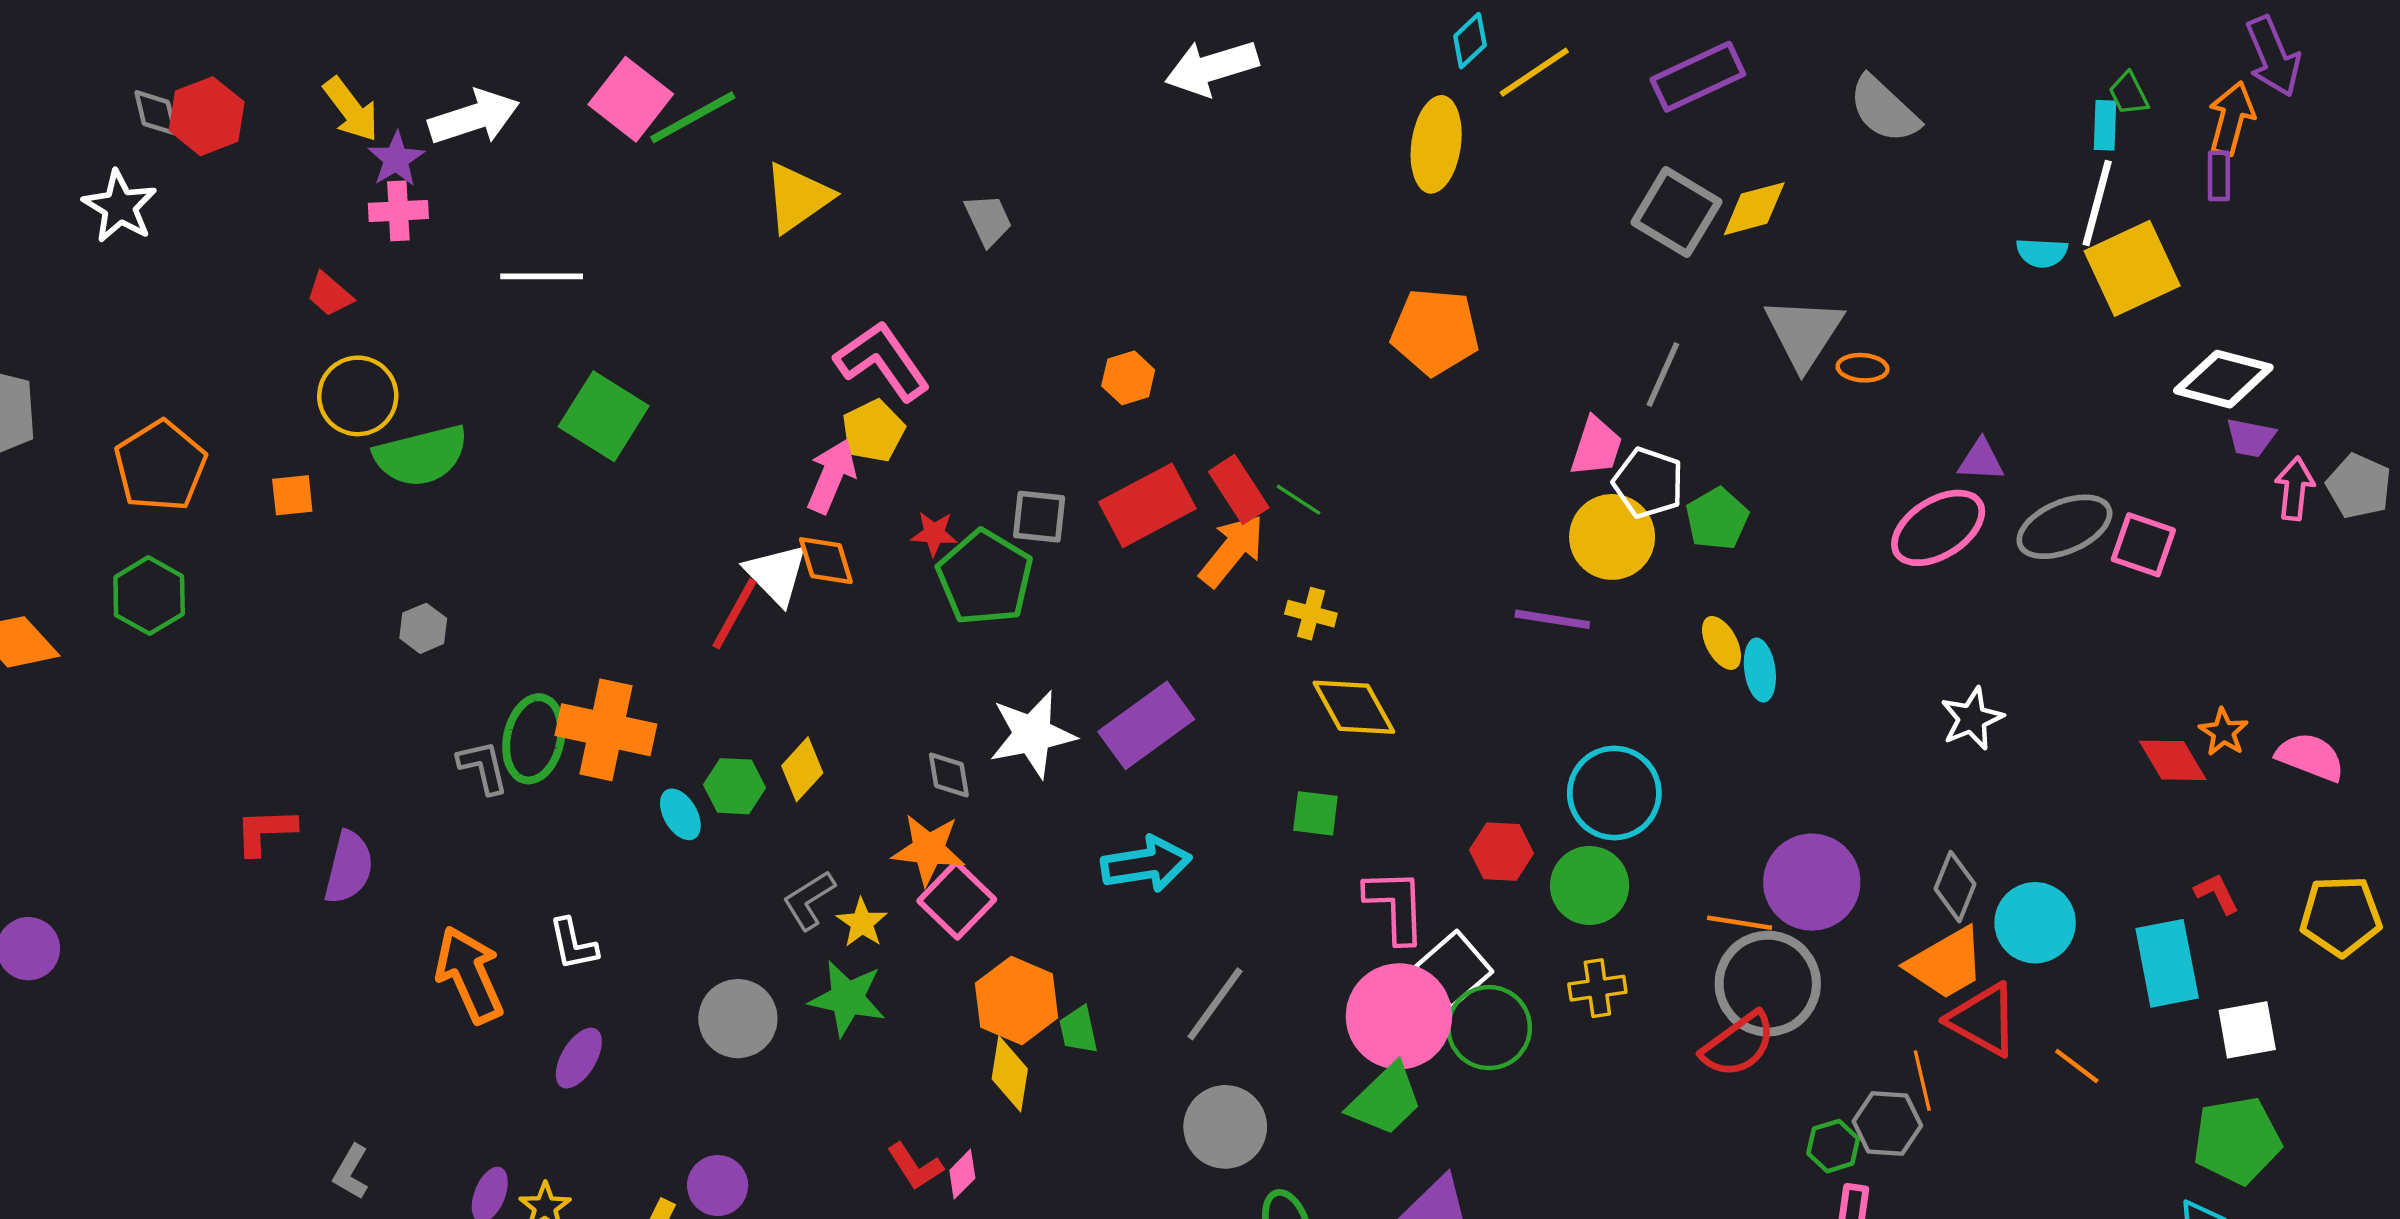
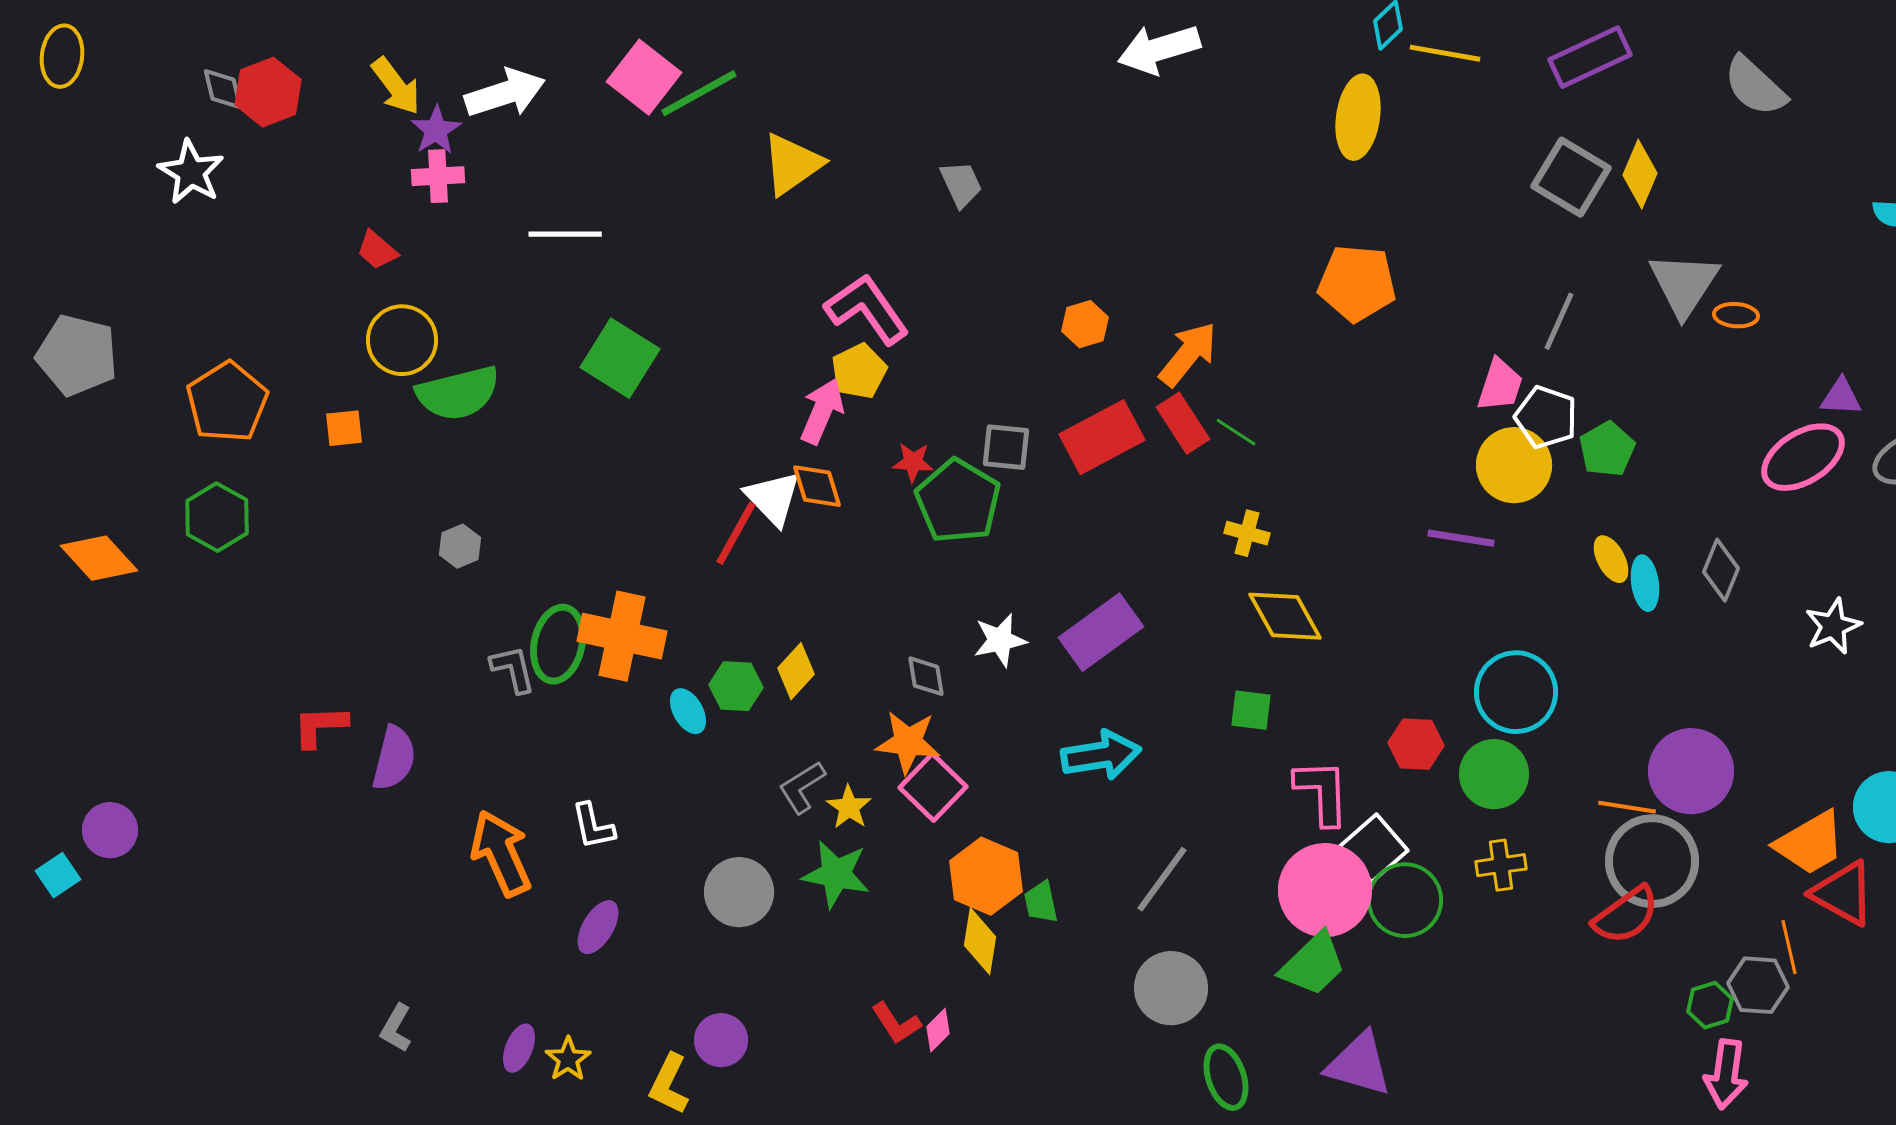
yellow line: (1534, 72) -> (1445, 53), turned 44
yellow diamond: (1754, 209) -> (1640, 174), turned -52
orange arrow: (1232, 550) -> (1188, 354), moved
white star: (1032, 734) -> (1000, 640), size x0.7
gray diamond: (1955, 887) -> (1721, 570), moved

